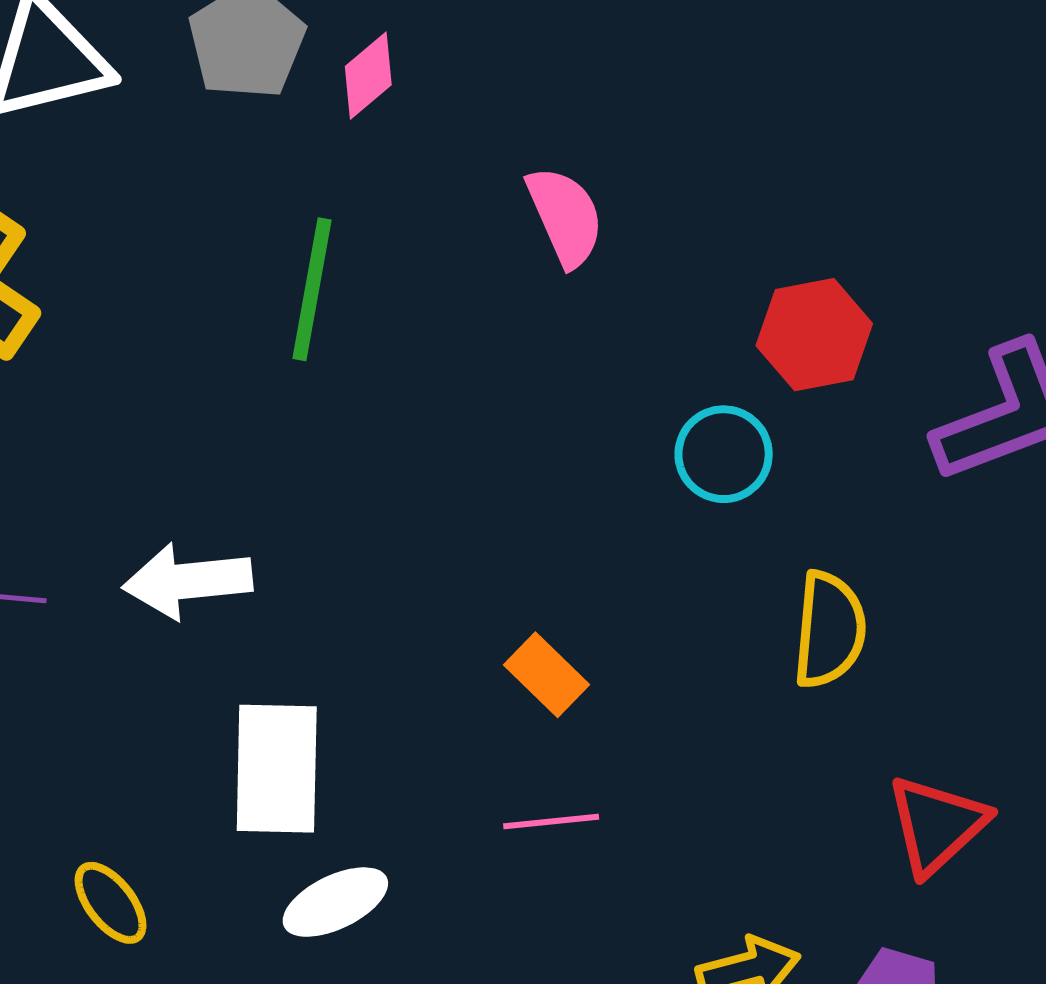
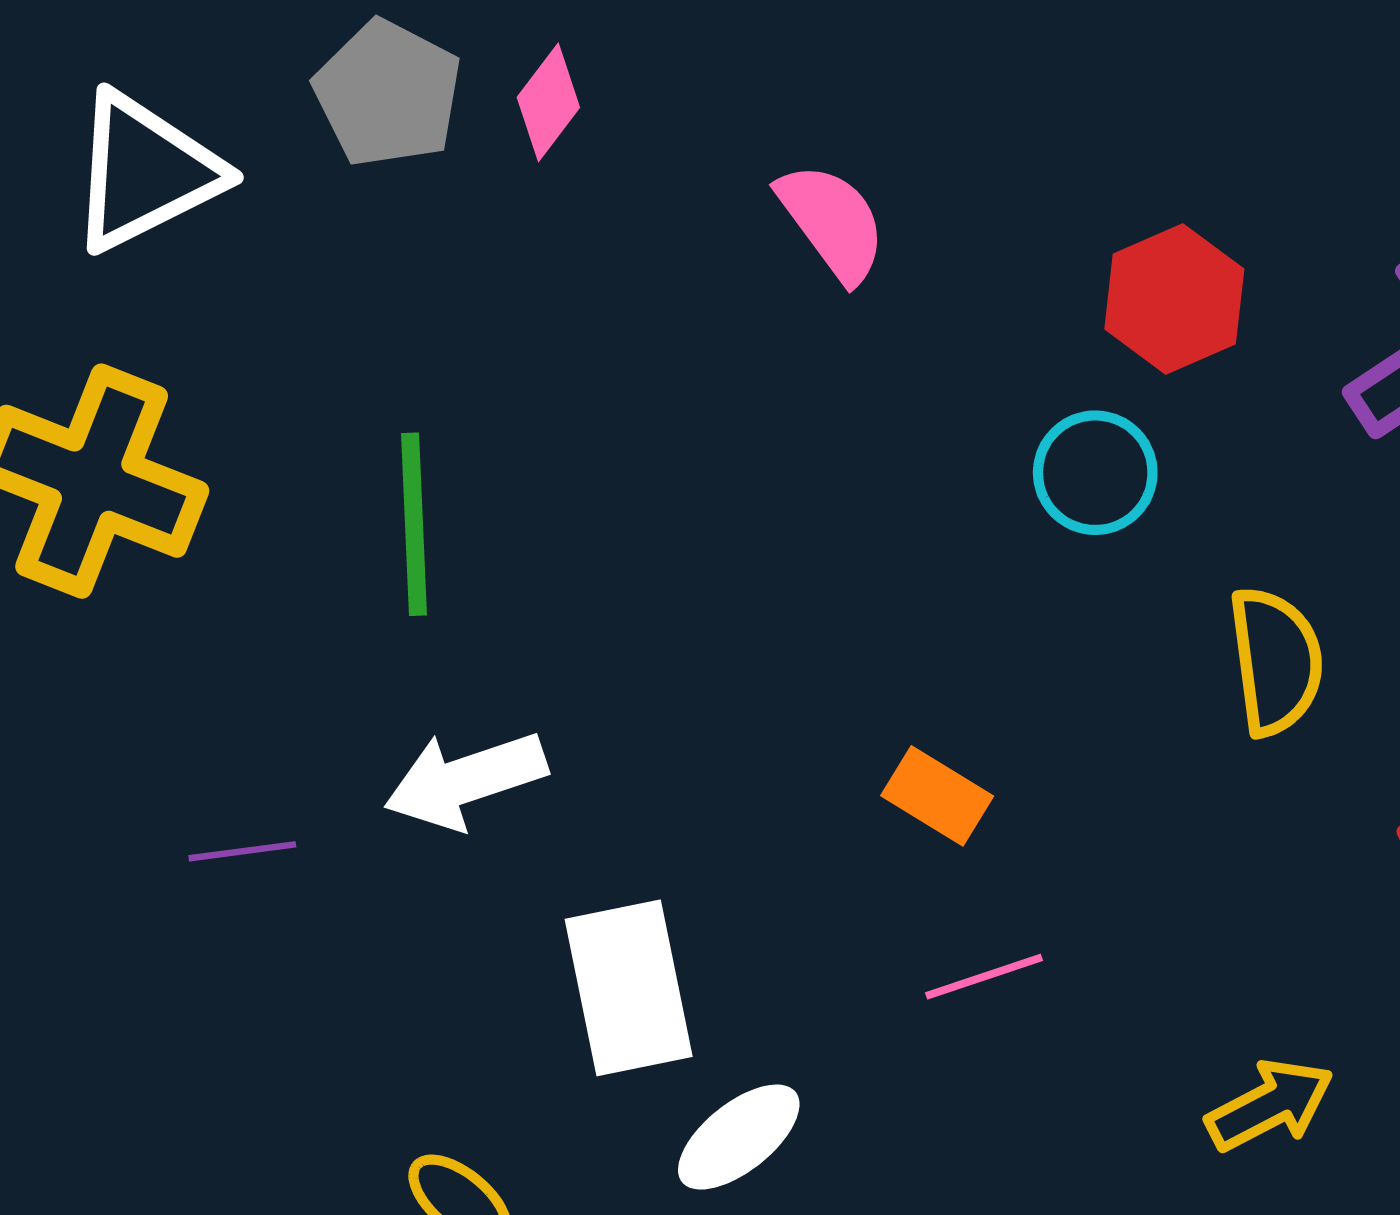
green line: (312, 289) -> (414, 524), moved

